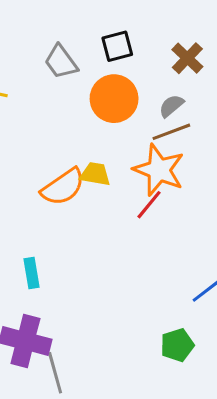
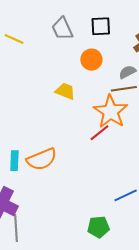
orange circle: (114, 99) -> (91, 60), size x0.7
yellow trapezoid: (95, 174) -> (65, 91), moved
orange semicircle: (63, 187) -> (42, 159), moved

